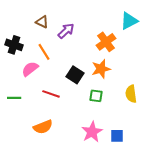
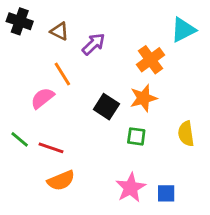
black cross: (14, 45) -> (20, 21), moved
red line: (51, 94) -> (51, 148), moved
green line: (14, 98) -> (20, 139), turned 40

